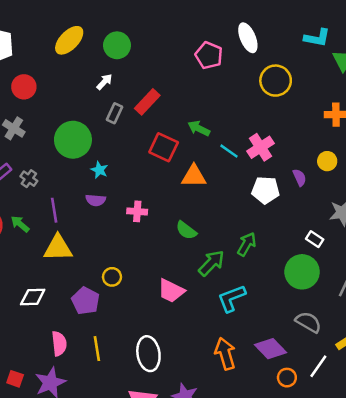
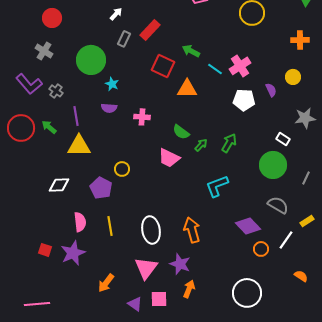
green arrow: (211, 263) -> (201, 145), moved, size x0.6
pink trapezoid: (171, 291) -> (169, 158), moved
orange arrow: (225, 354) -> (192, 230), moved

